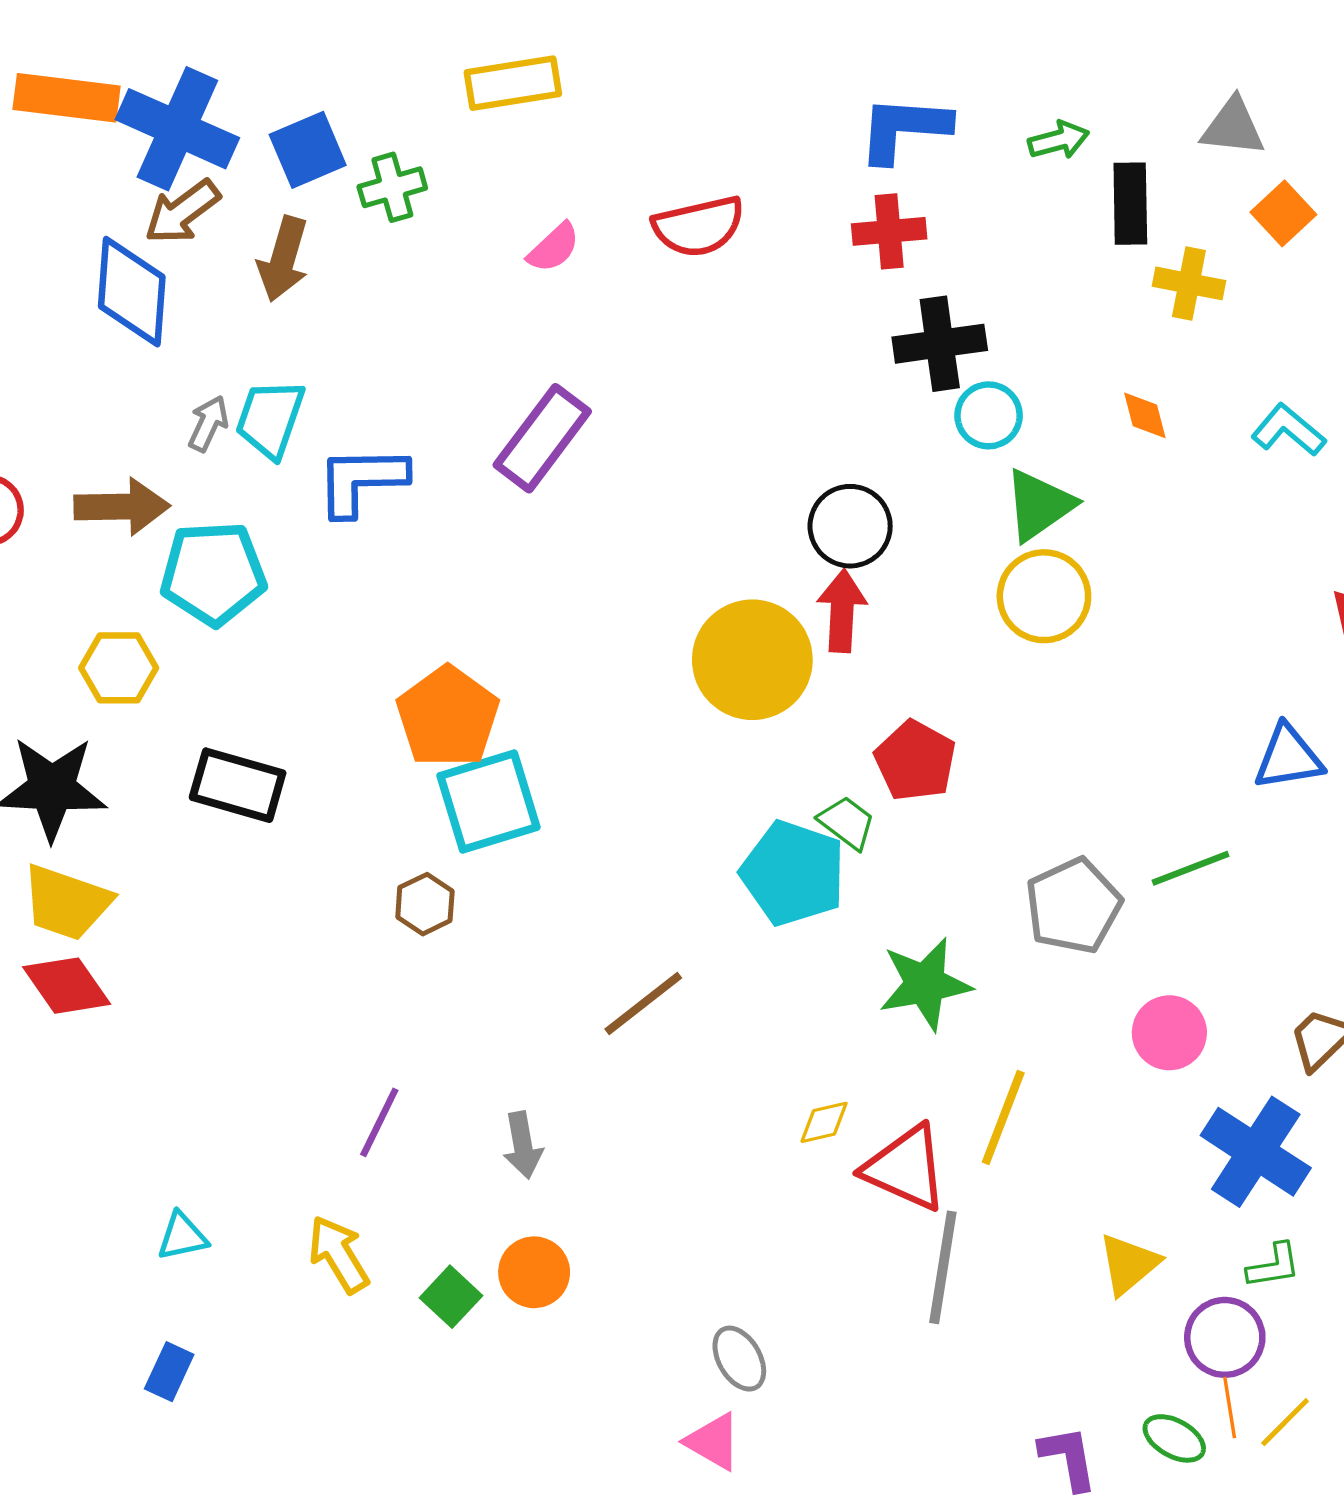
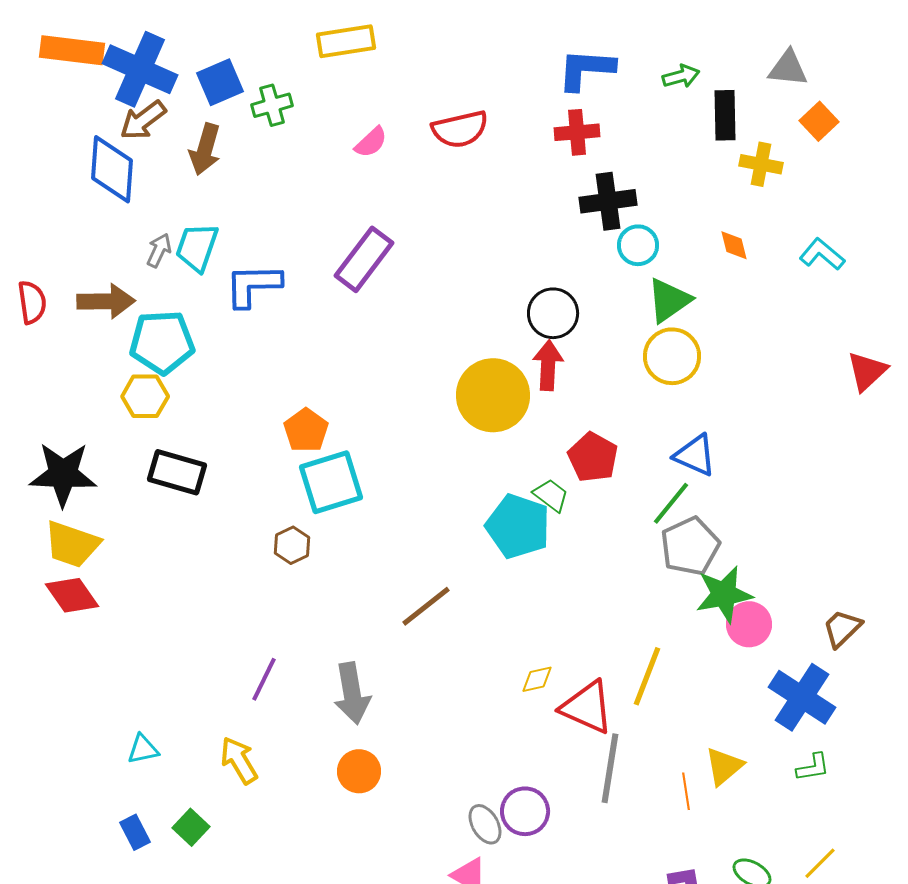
yellow hexagon: (119, 668) -> (145, 396), moved
orange pentagon: (448, 717) -> (306, 430), size x0.7
blue triangle: (1288, 757) -> (695, 455), moved, turned 33
green line: (1191, 868) -> (671, 503), moved, turned -30
green star: (925, 984) -> (724, 594), moved
gray arrow: (523, 1145) -> (352, 693), size x1.5
green square: (451, 1297) -> (191, 827), moved
purple circle: (1225, 1337) -> (525, 811), moved
blue rectangle: (169, 1372) -> (135, 832), turned -52
orange line: (1230, 1407) -> (686, 791), moved

